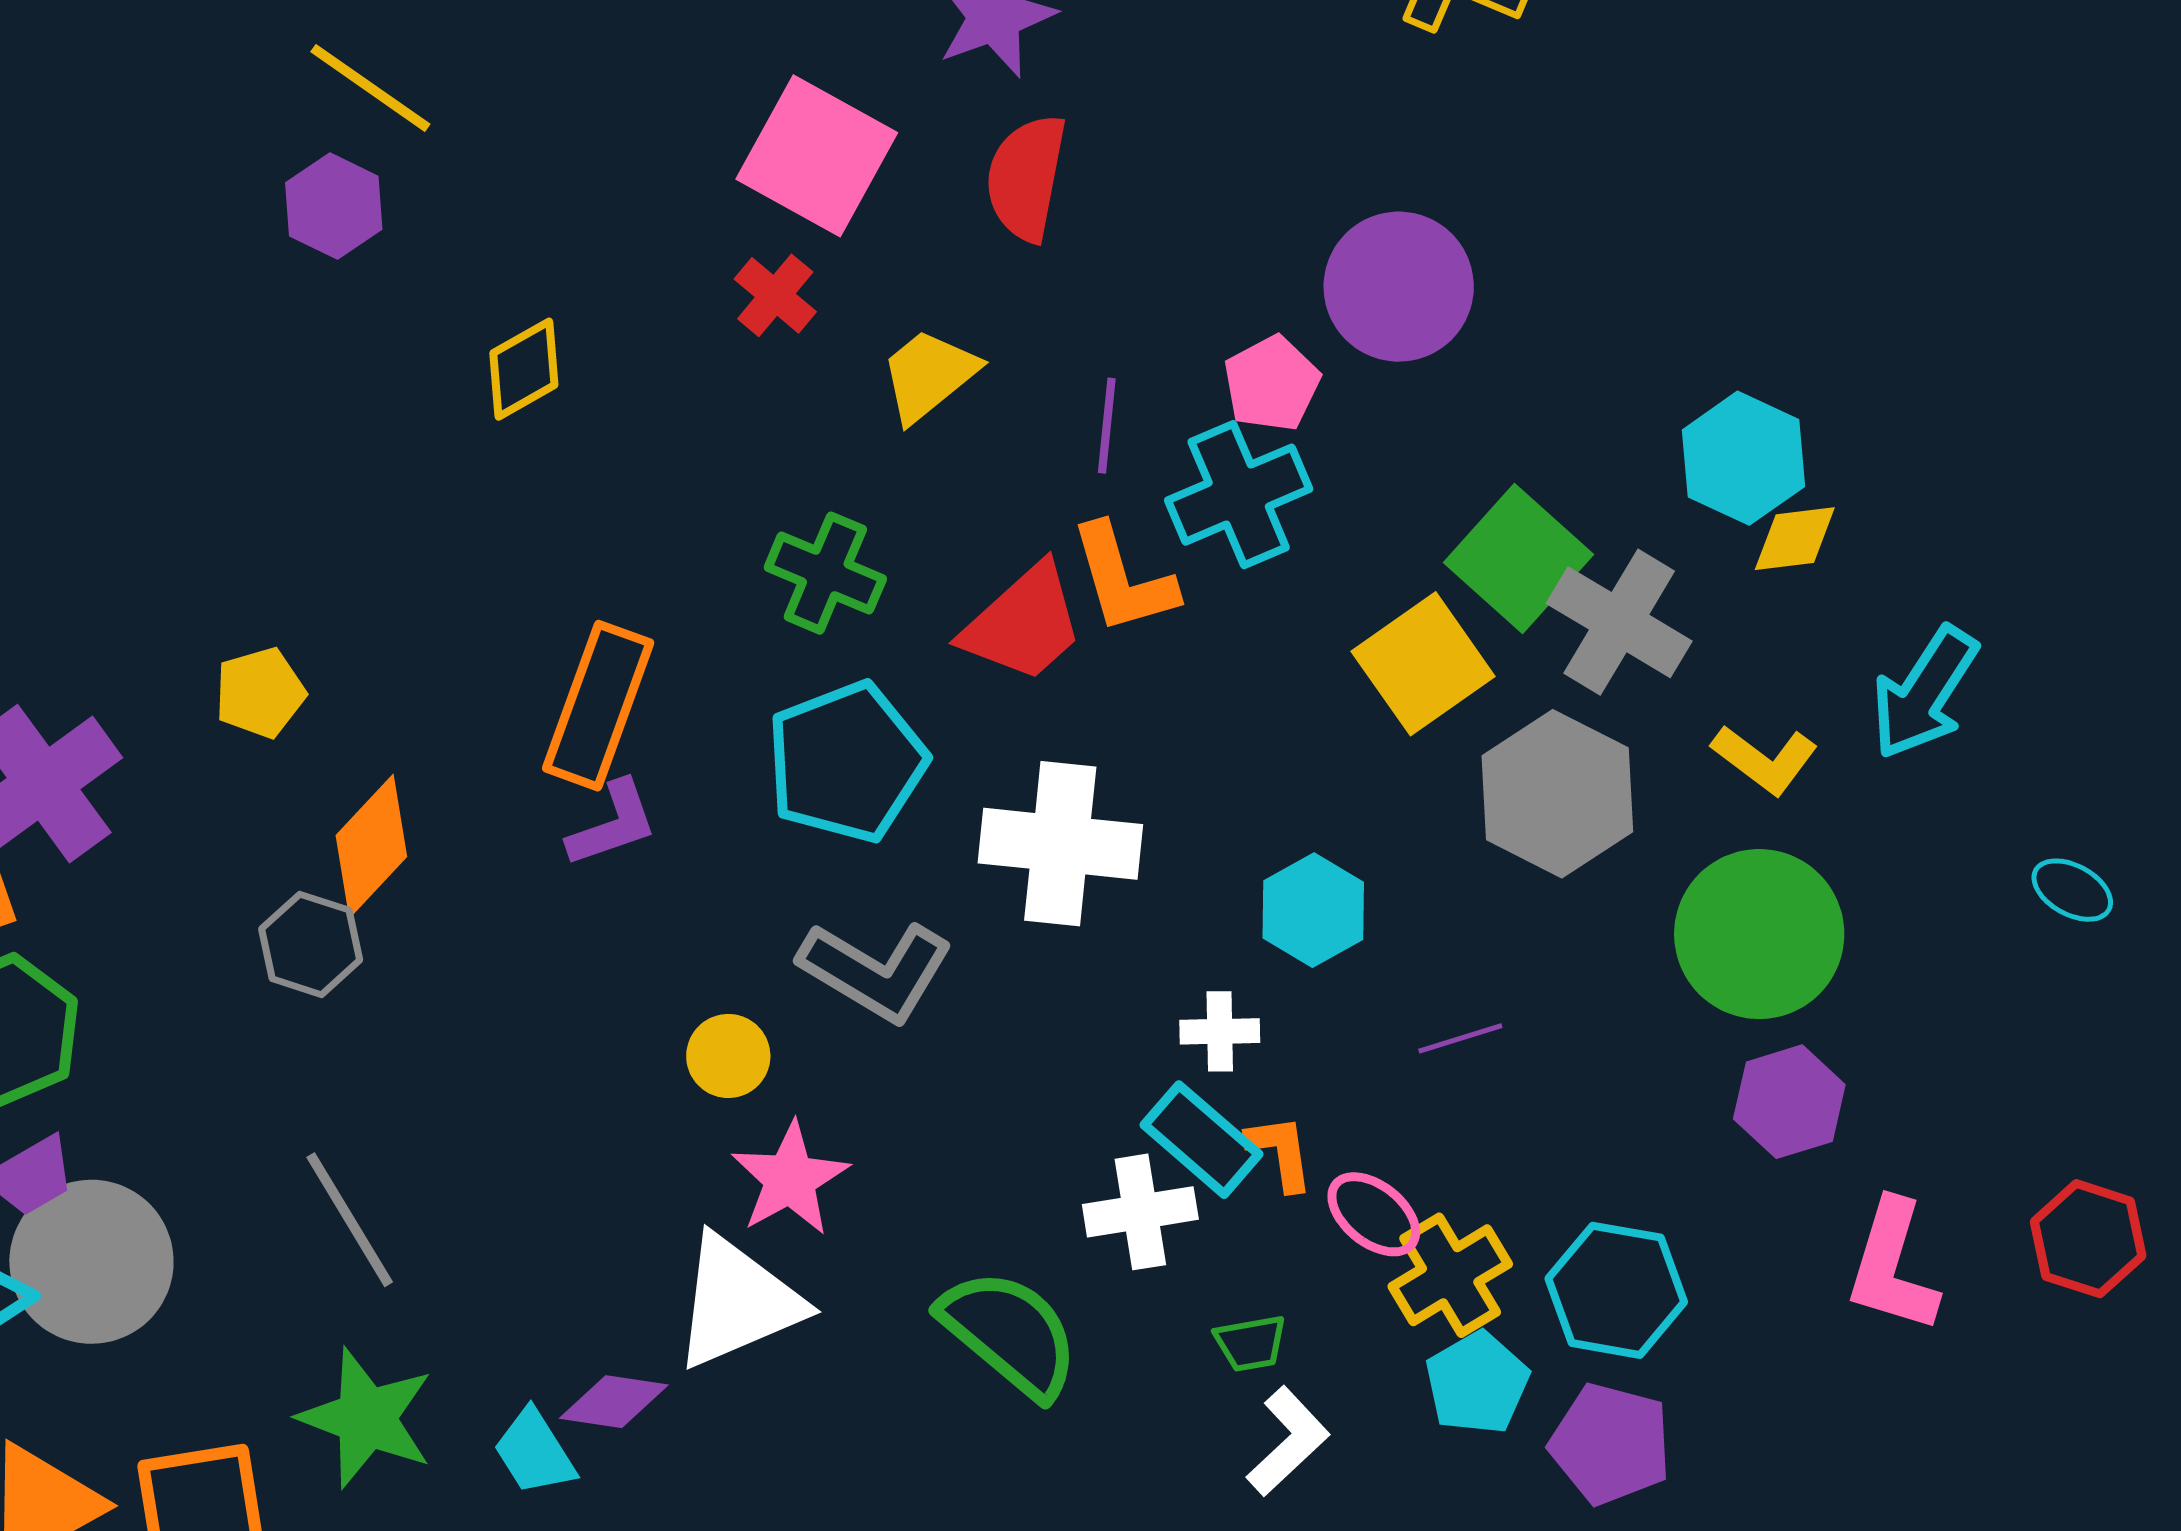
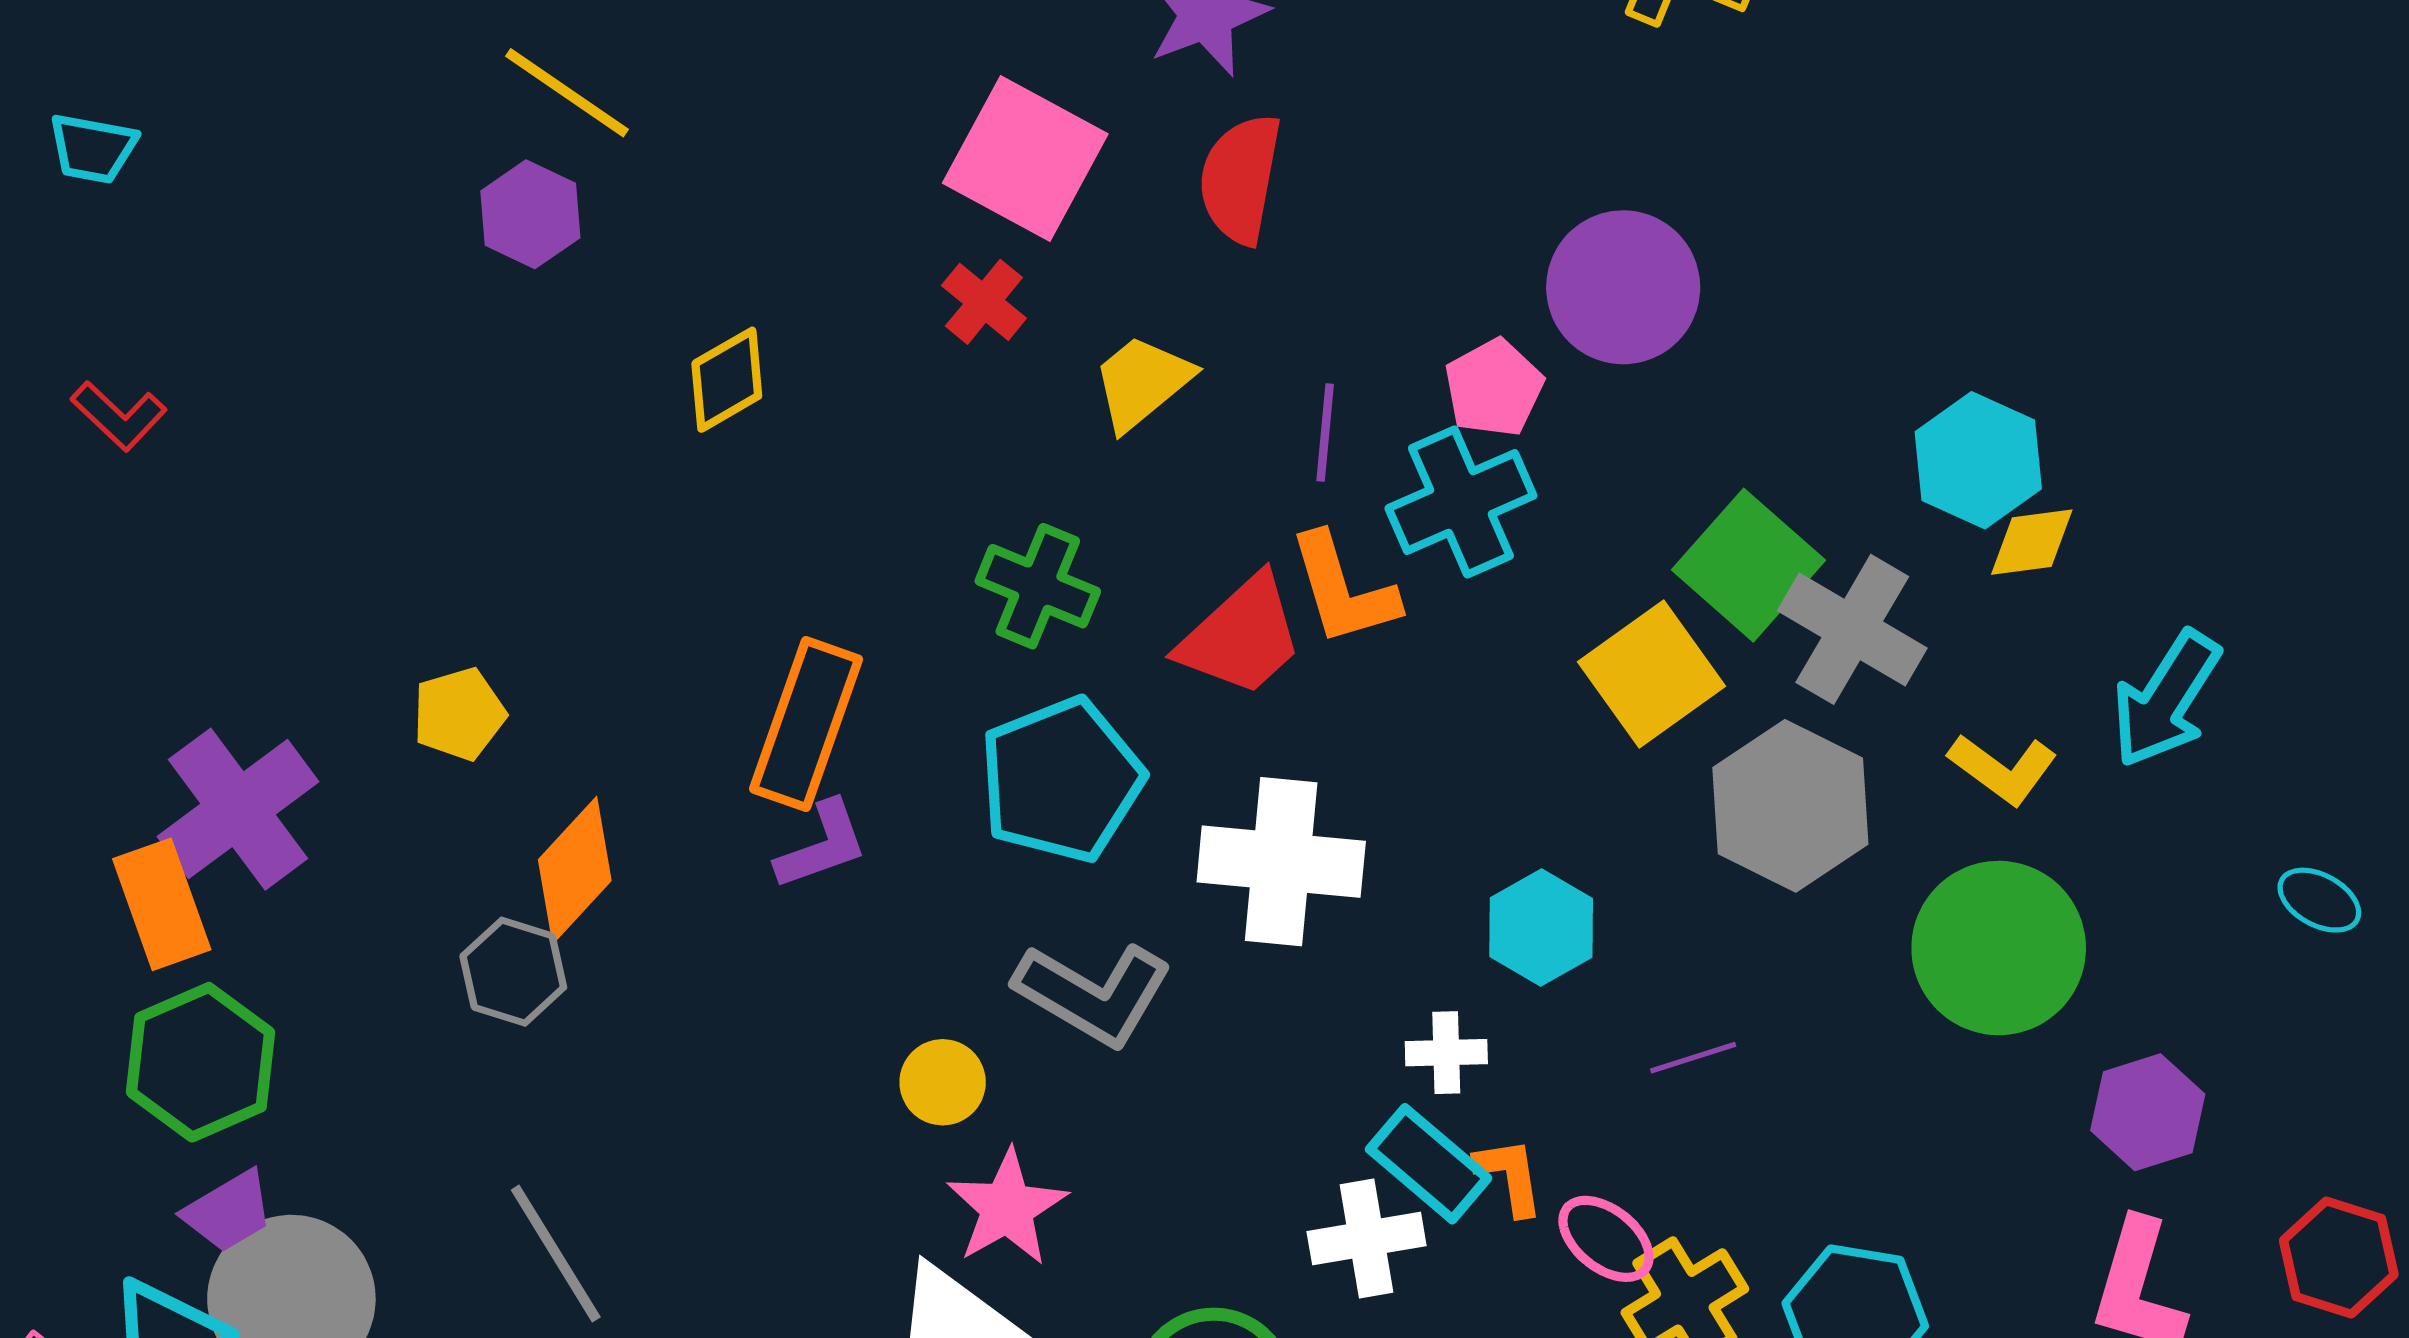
purple hexagon: (1789, 1102) -> (2148, 1112), moved

